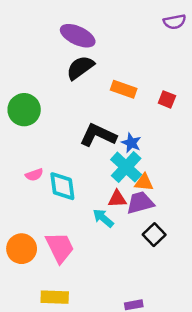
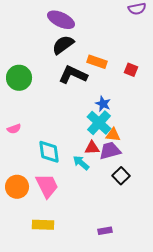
black L-shape: (98, 135) -> (73, 75), moved
pink semicircle: (34, 175) -> (14, 129), moved
cyan diamond: (62, 186) -> (49, 152), moved

